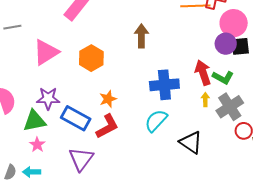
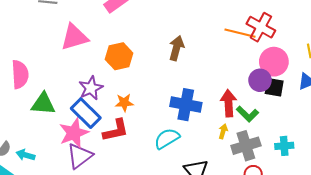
purple star: (48, 98) -> (91, 88), moved, turned 30
pink star: (37, 145) -> (74, 133), moved, size x1.8

